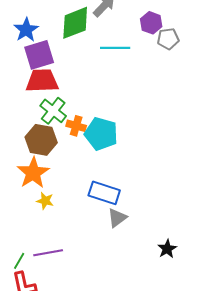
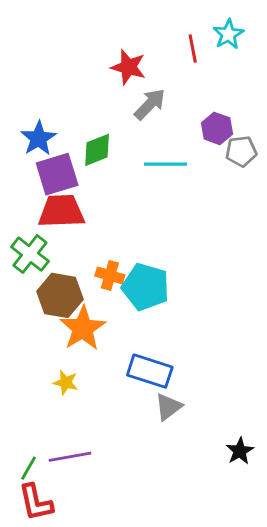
green diamond: (75, 23) -> (97, 150), moved, size x0.7
green cross: (53, 111) -> (30, 254), moved
orange star: (33, 173) -> (83, 328), moved

